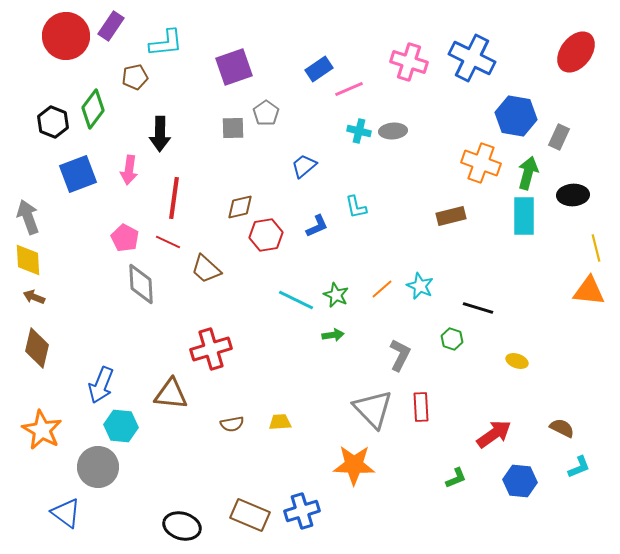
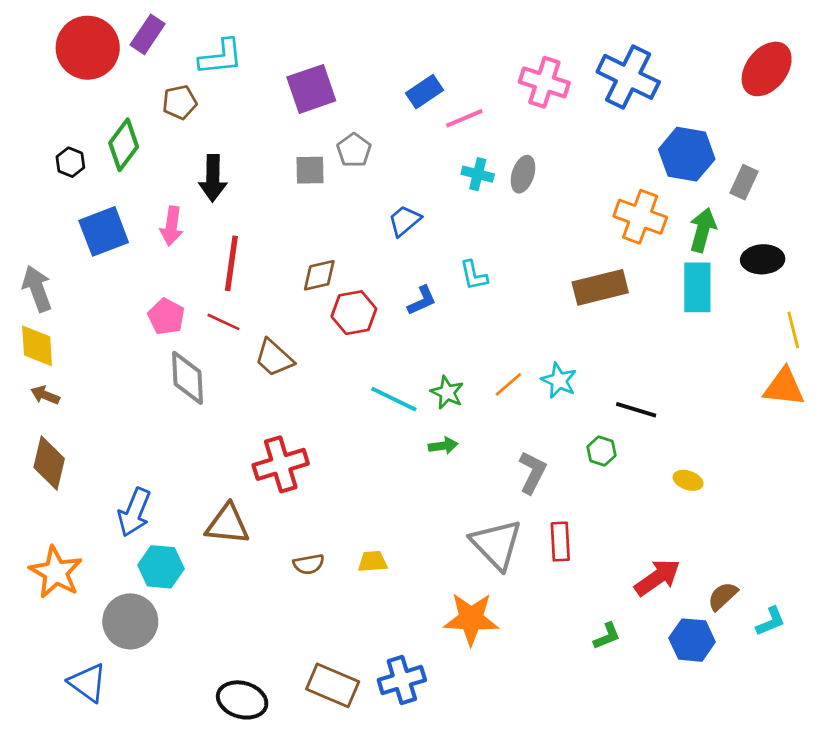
black hexagon: (53, 122) -> (70, 162), size x0.7
gray ellipse: (393, 131) -> (523, 174), turned -68
brown rectangle: (451, 216) -> (600, 287), size x1.4
brown semicircle: (562, 428) -> (723, 596), moved, turned -70

